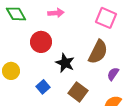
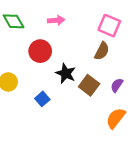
brown semicircle: (98, 52) -> (102, 51), moved, size x0.7
brown square: (78, 92) -> (89, 85), moved

